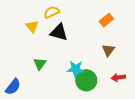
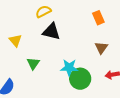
orange rectangle: (106, 20) -> (98, 18), turned -72
yellow triangle: (32, 26) -> (15, 40), moved

